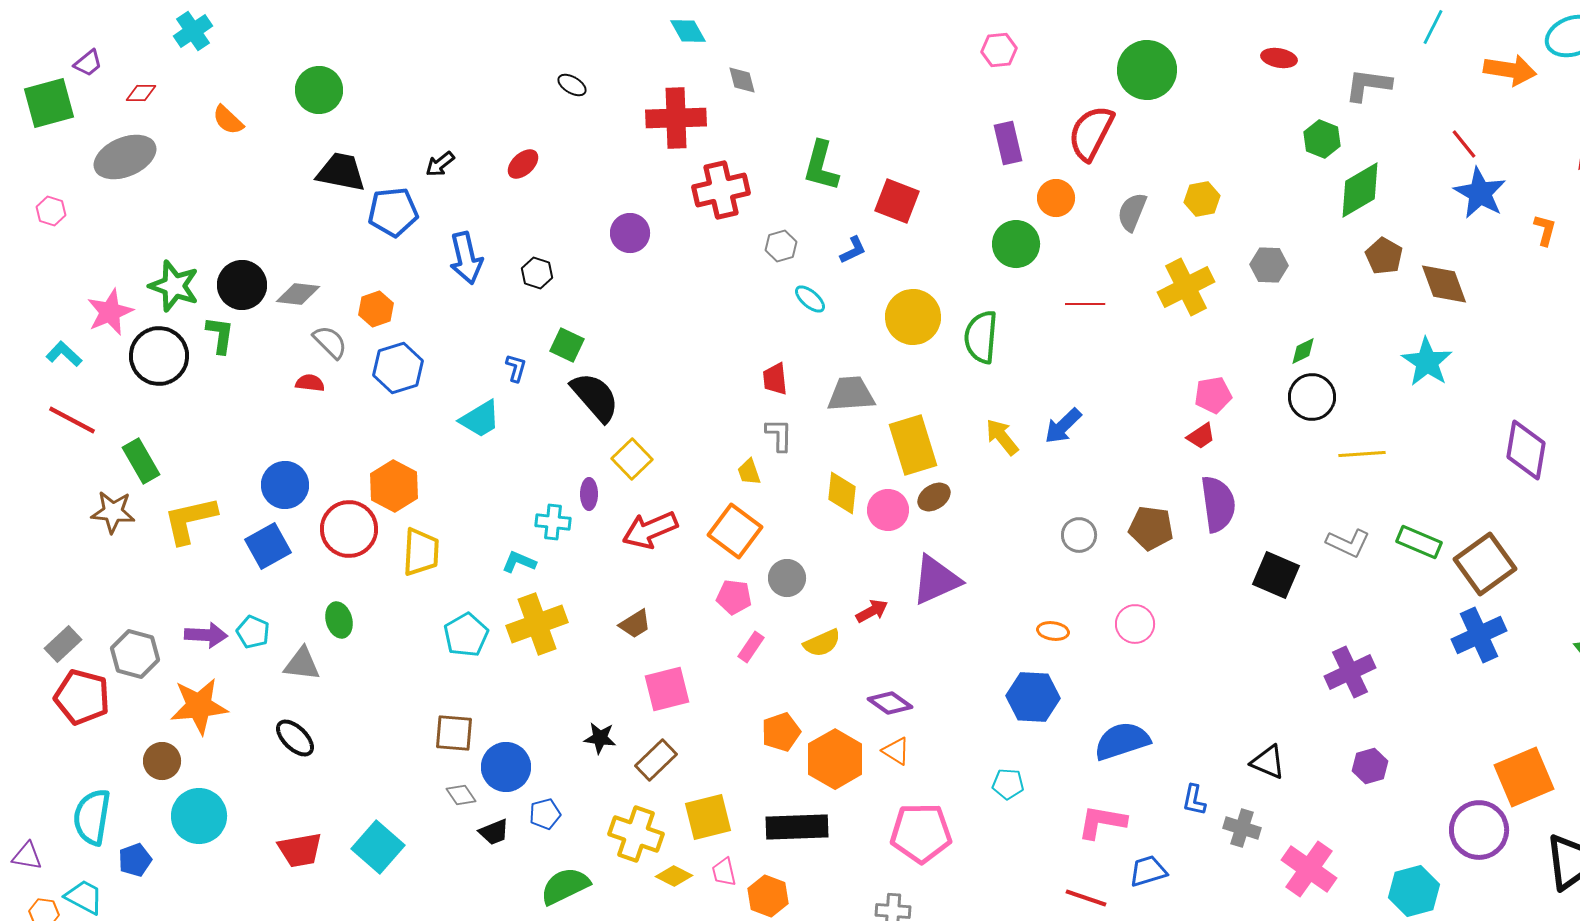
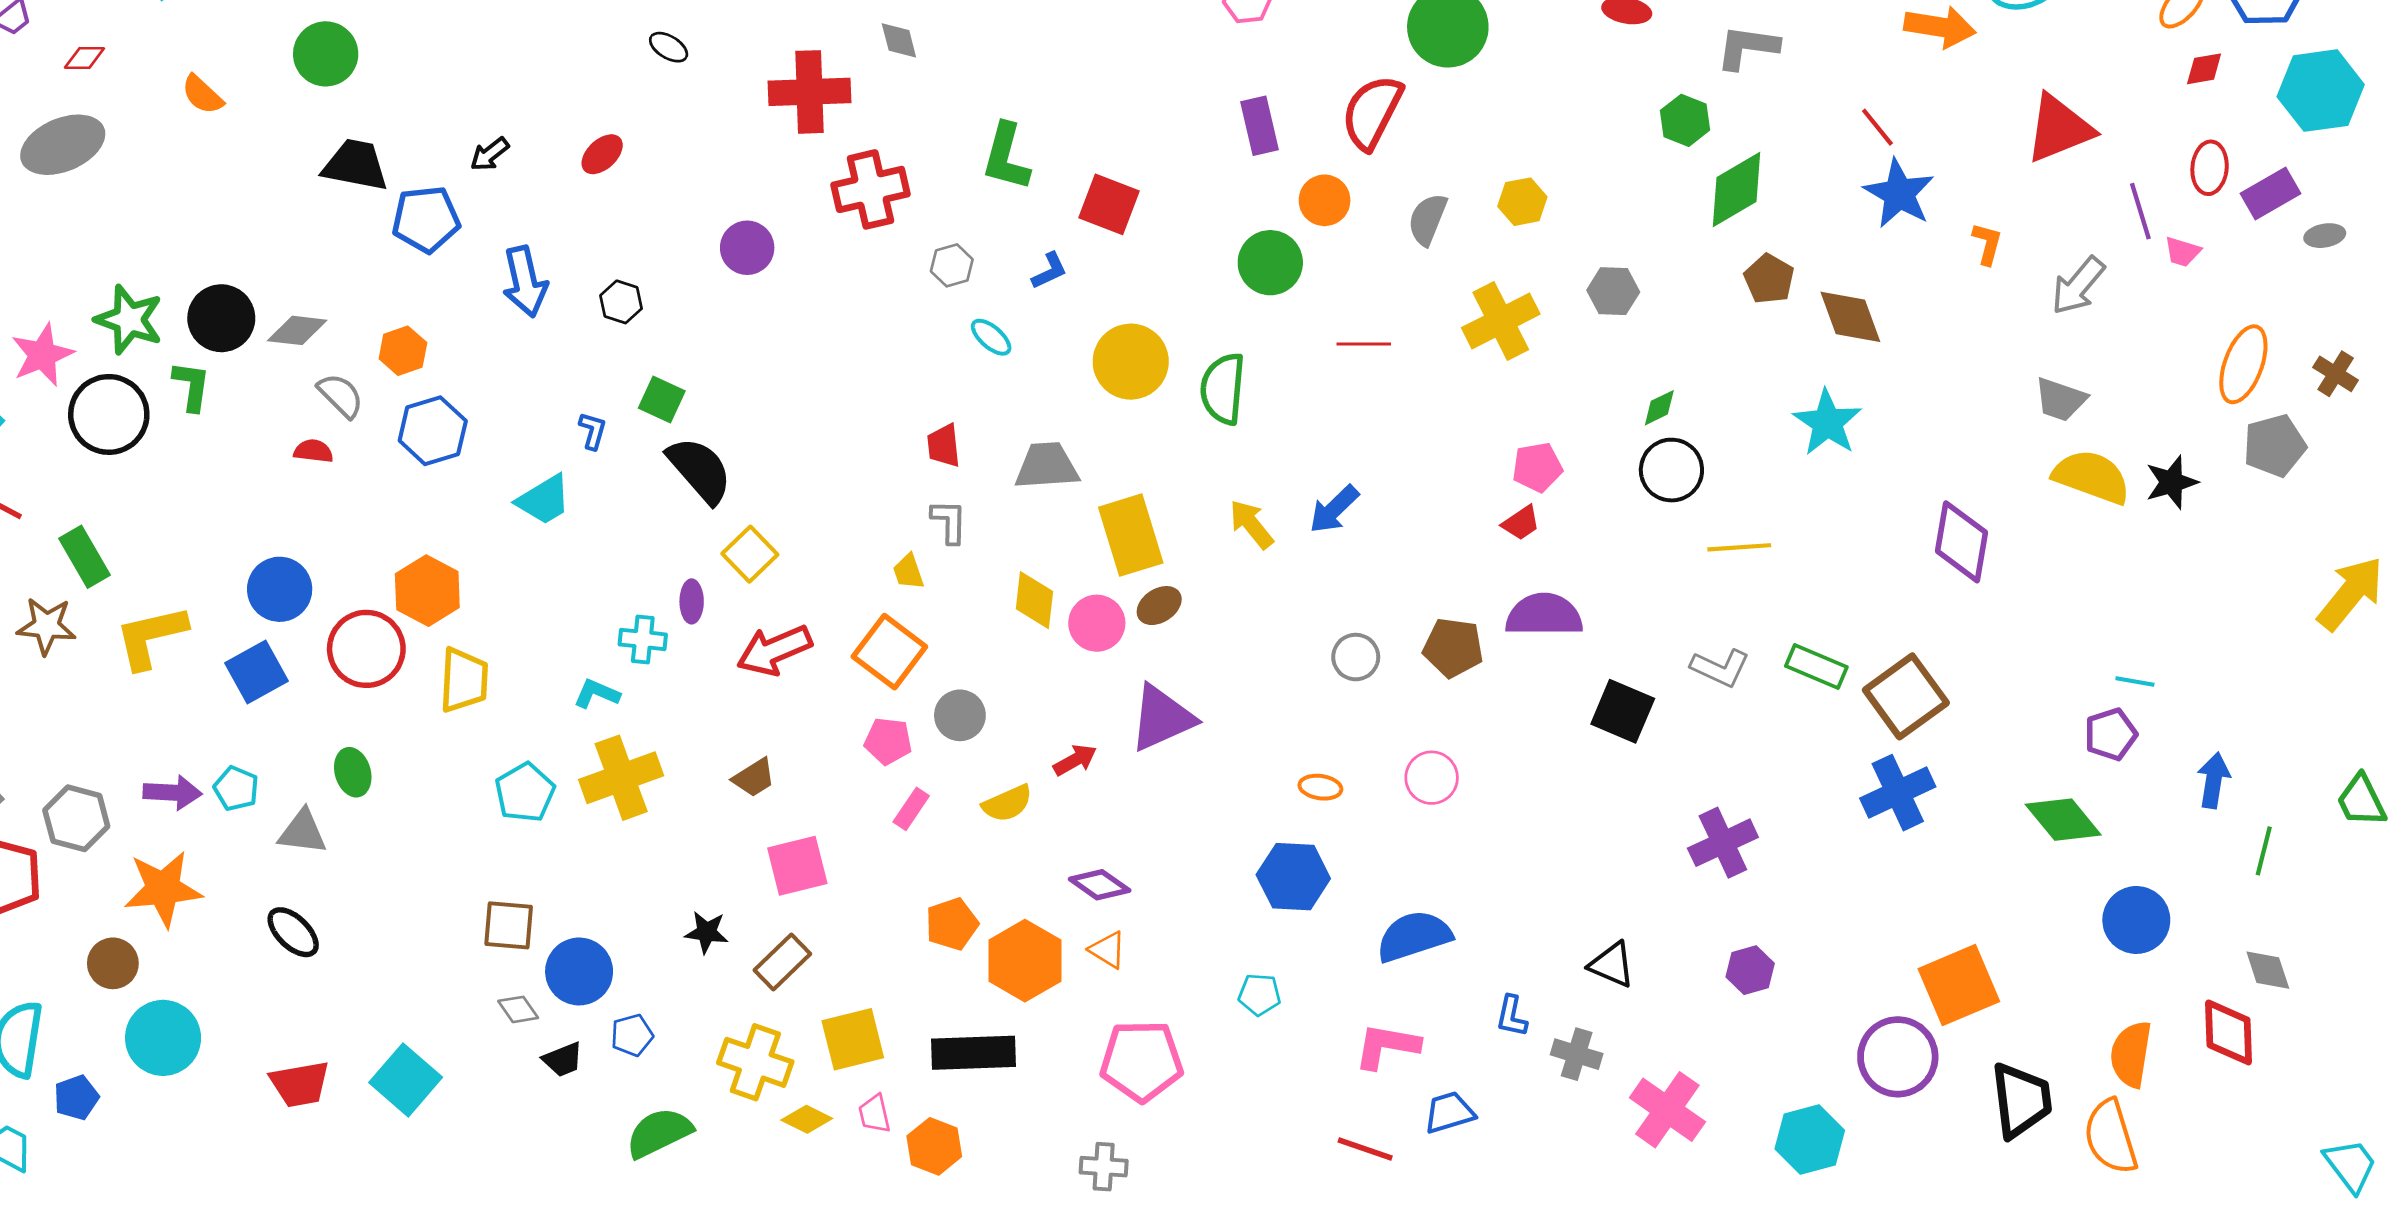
purple semicircle: (1218, 504) -> (1544, 615), turned -82

